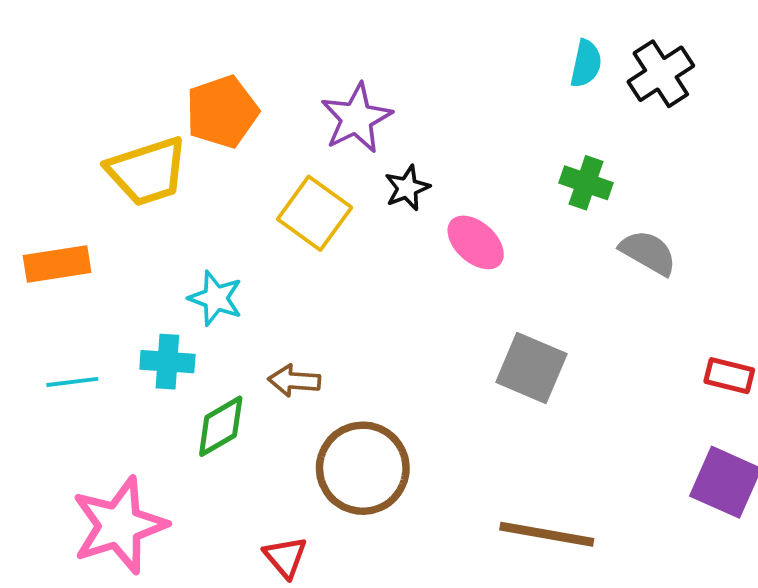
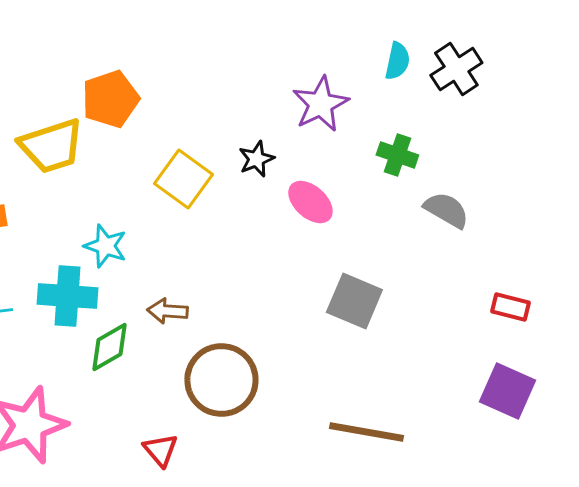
purple star: (356, 118) -> (320, 104), moved
cyan cross: (167, 362) -> (67, 296), size x1.4

